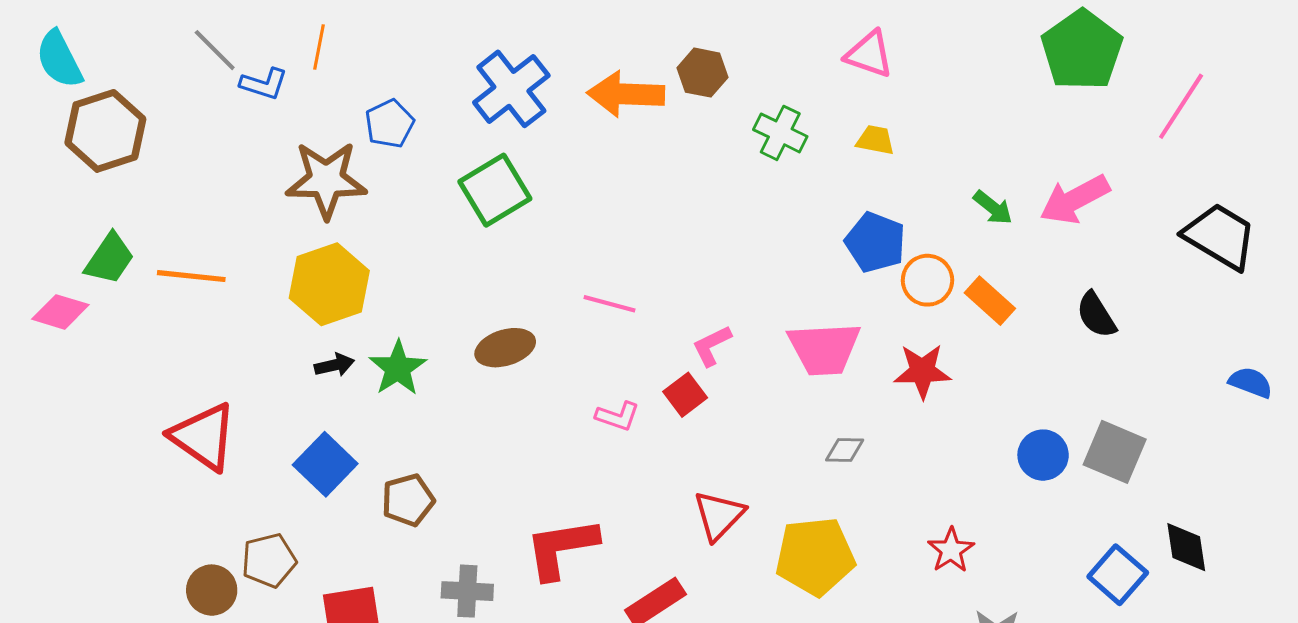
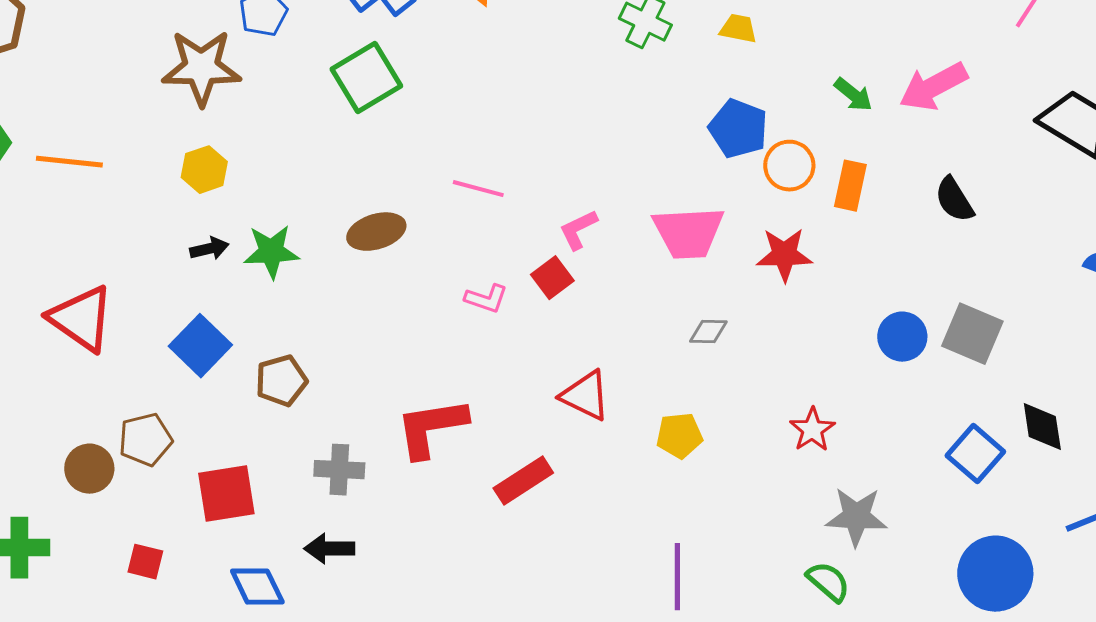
yellow hexagon: (329, 284) -> (204, 170), size x0.6
orange rectangle: (990, 301) -> (850, 186), turned 60
green star: (398, 368) -> (271, 252), turned 30
red triangle: (719, 515) -> (585, 396), turned -48
yellow pentagon: (815, 556) -> (679, 436), size x0.6

